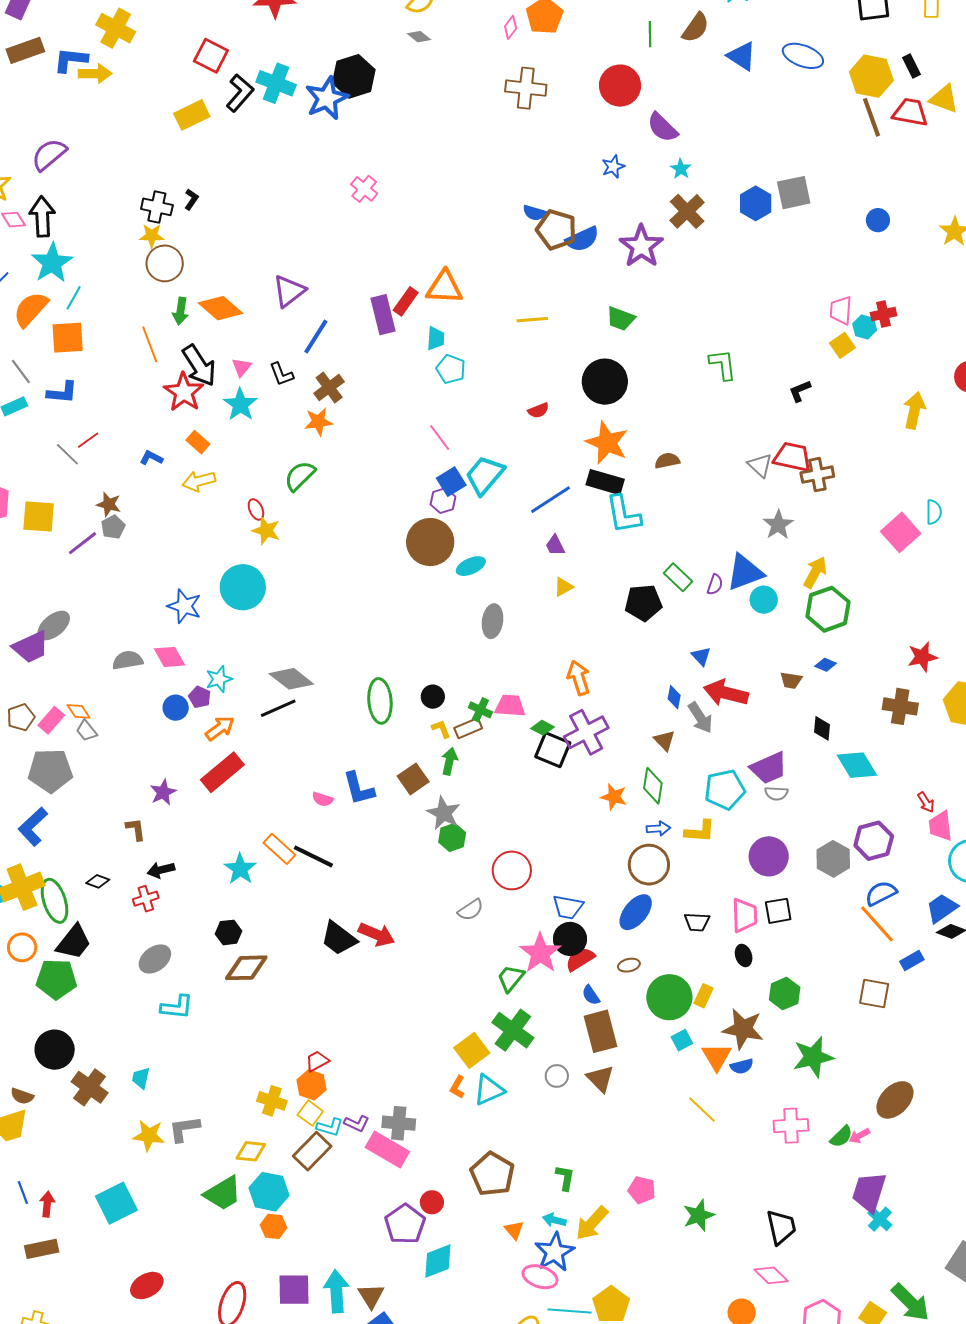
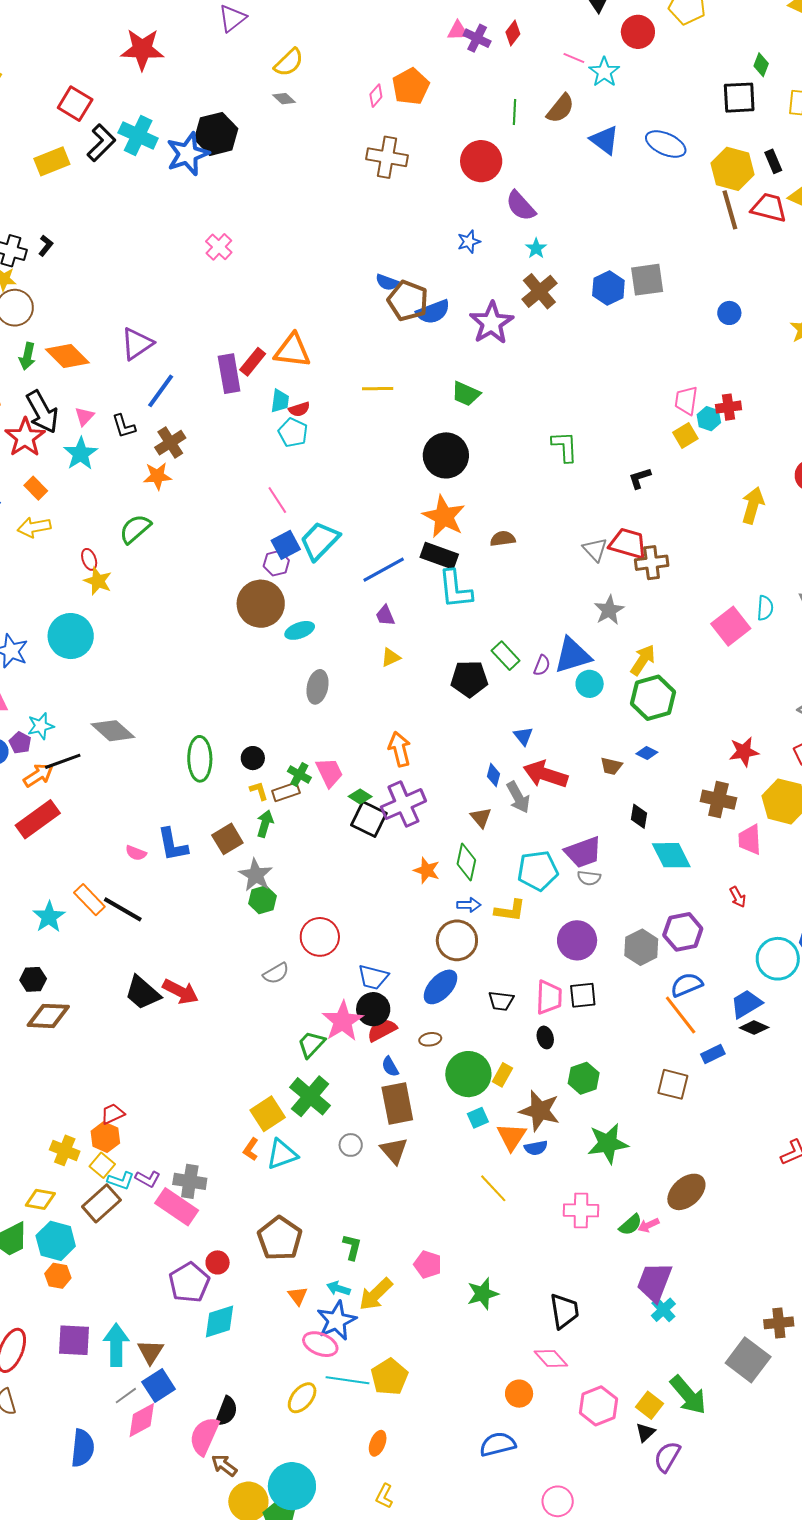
red semicircle: (538, 410) -> (299, 409), moved
pink trapezoid: (510, 706) -> (329, 773), turned 56
black line: (278, 708) -> (63, 761), moved
pink trapezoid: (940, 826) -> (750, 840), moved

